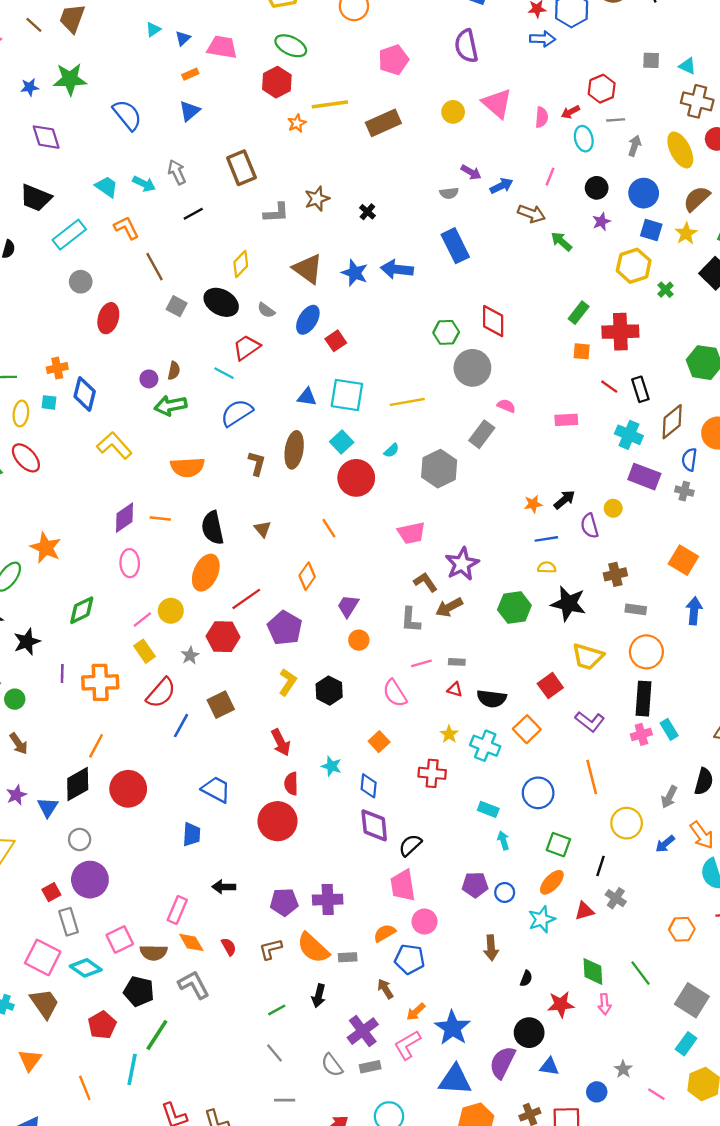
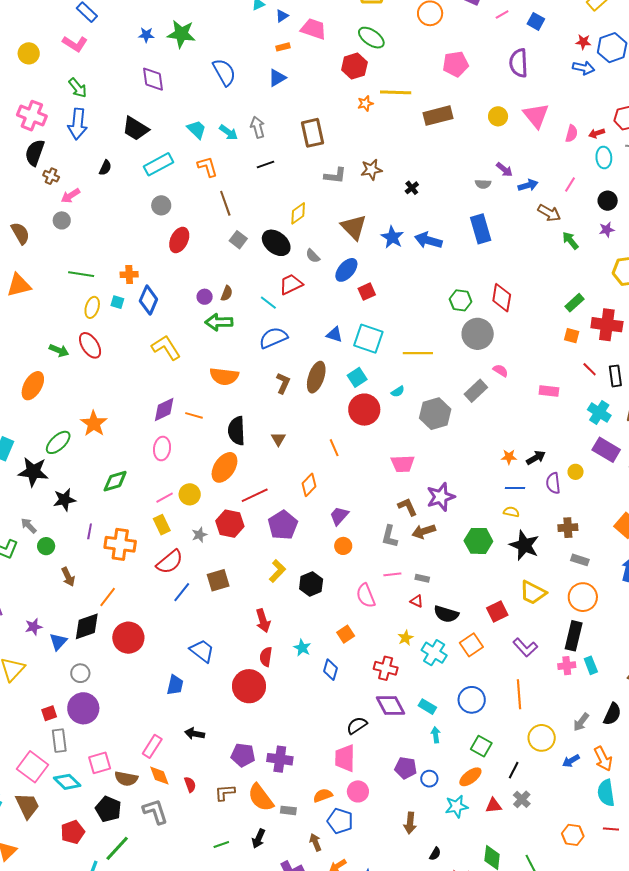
brown arrow: (19, 744) -> (68, 577), moved
purple diamond: (374, 825) -> (390, 705), moved, turned -32

